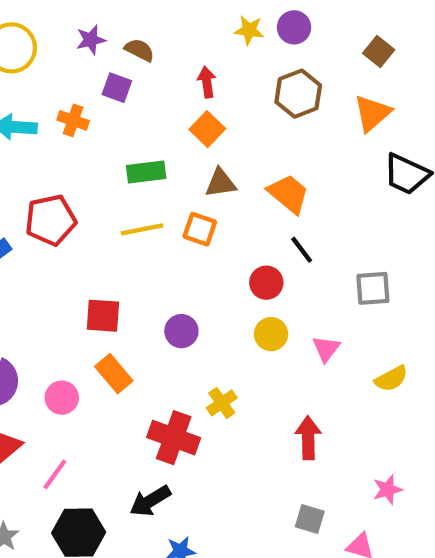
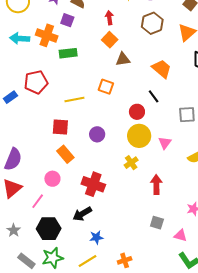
orange cross: (73, 120) -> (47, 35), size x1.5
green rectangle: (146, 172) -> (68, 53), moved
brown triangle: (221, 183) -> (123, 59), moved
orange trapezoid: (288, 194) -> (162, 69), moved
yellow line: (142, 229) -> (74, 99), moved
yellow circle: (271, 334) -> (139, 136), size x1.5
pink circle: (62, 398) -> (52, 179), moved
yellow cross: (222, 403) -> (131, 163), moved

